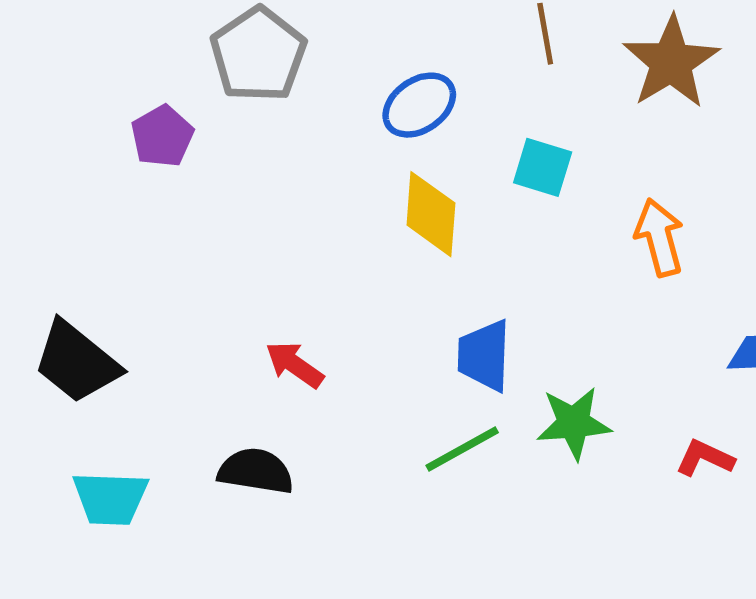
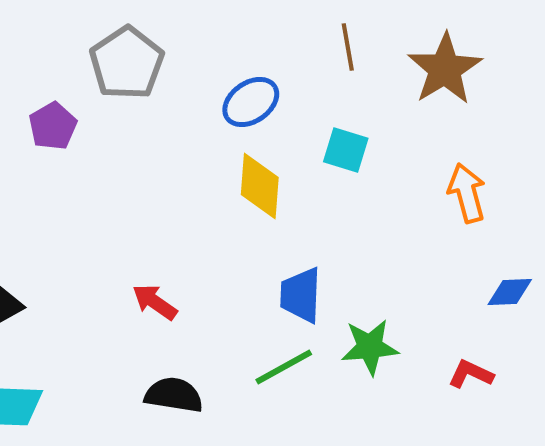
orange arrow: (659, 237) -> (467, 193), moved
black semicircle: (256, 471) -> (174, 395), moved

